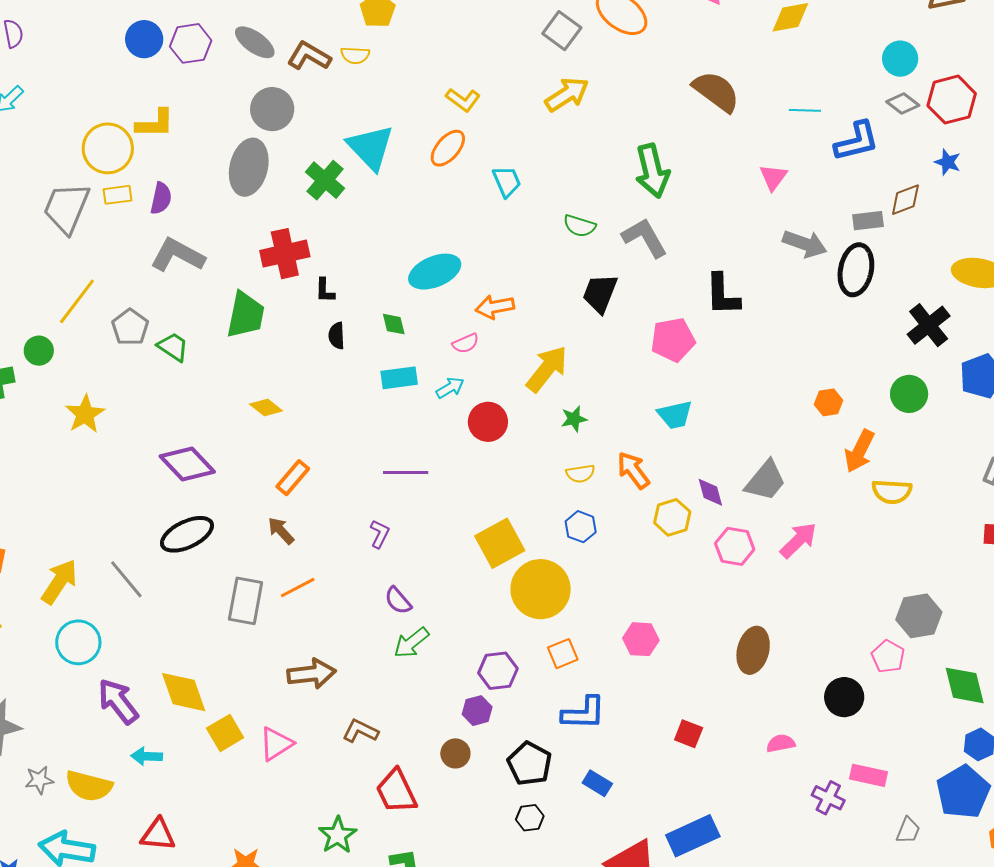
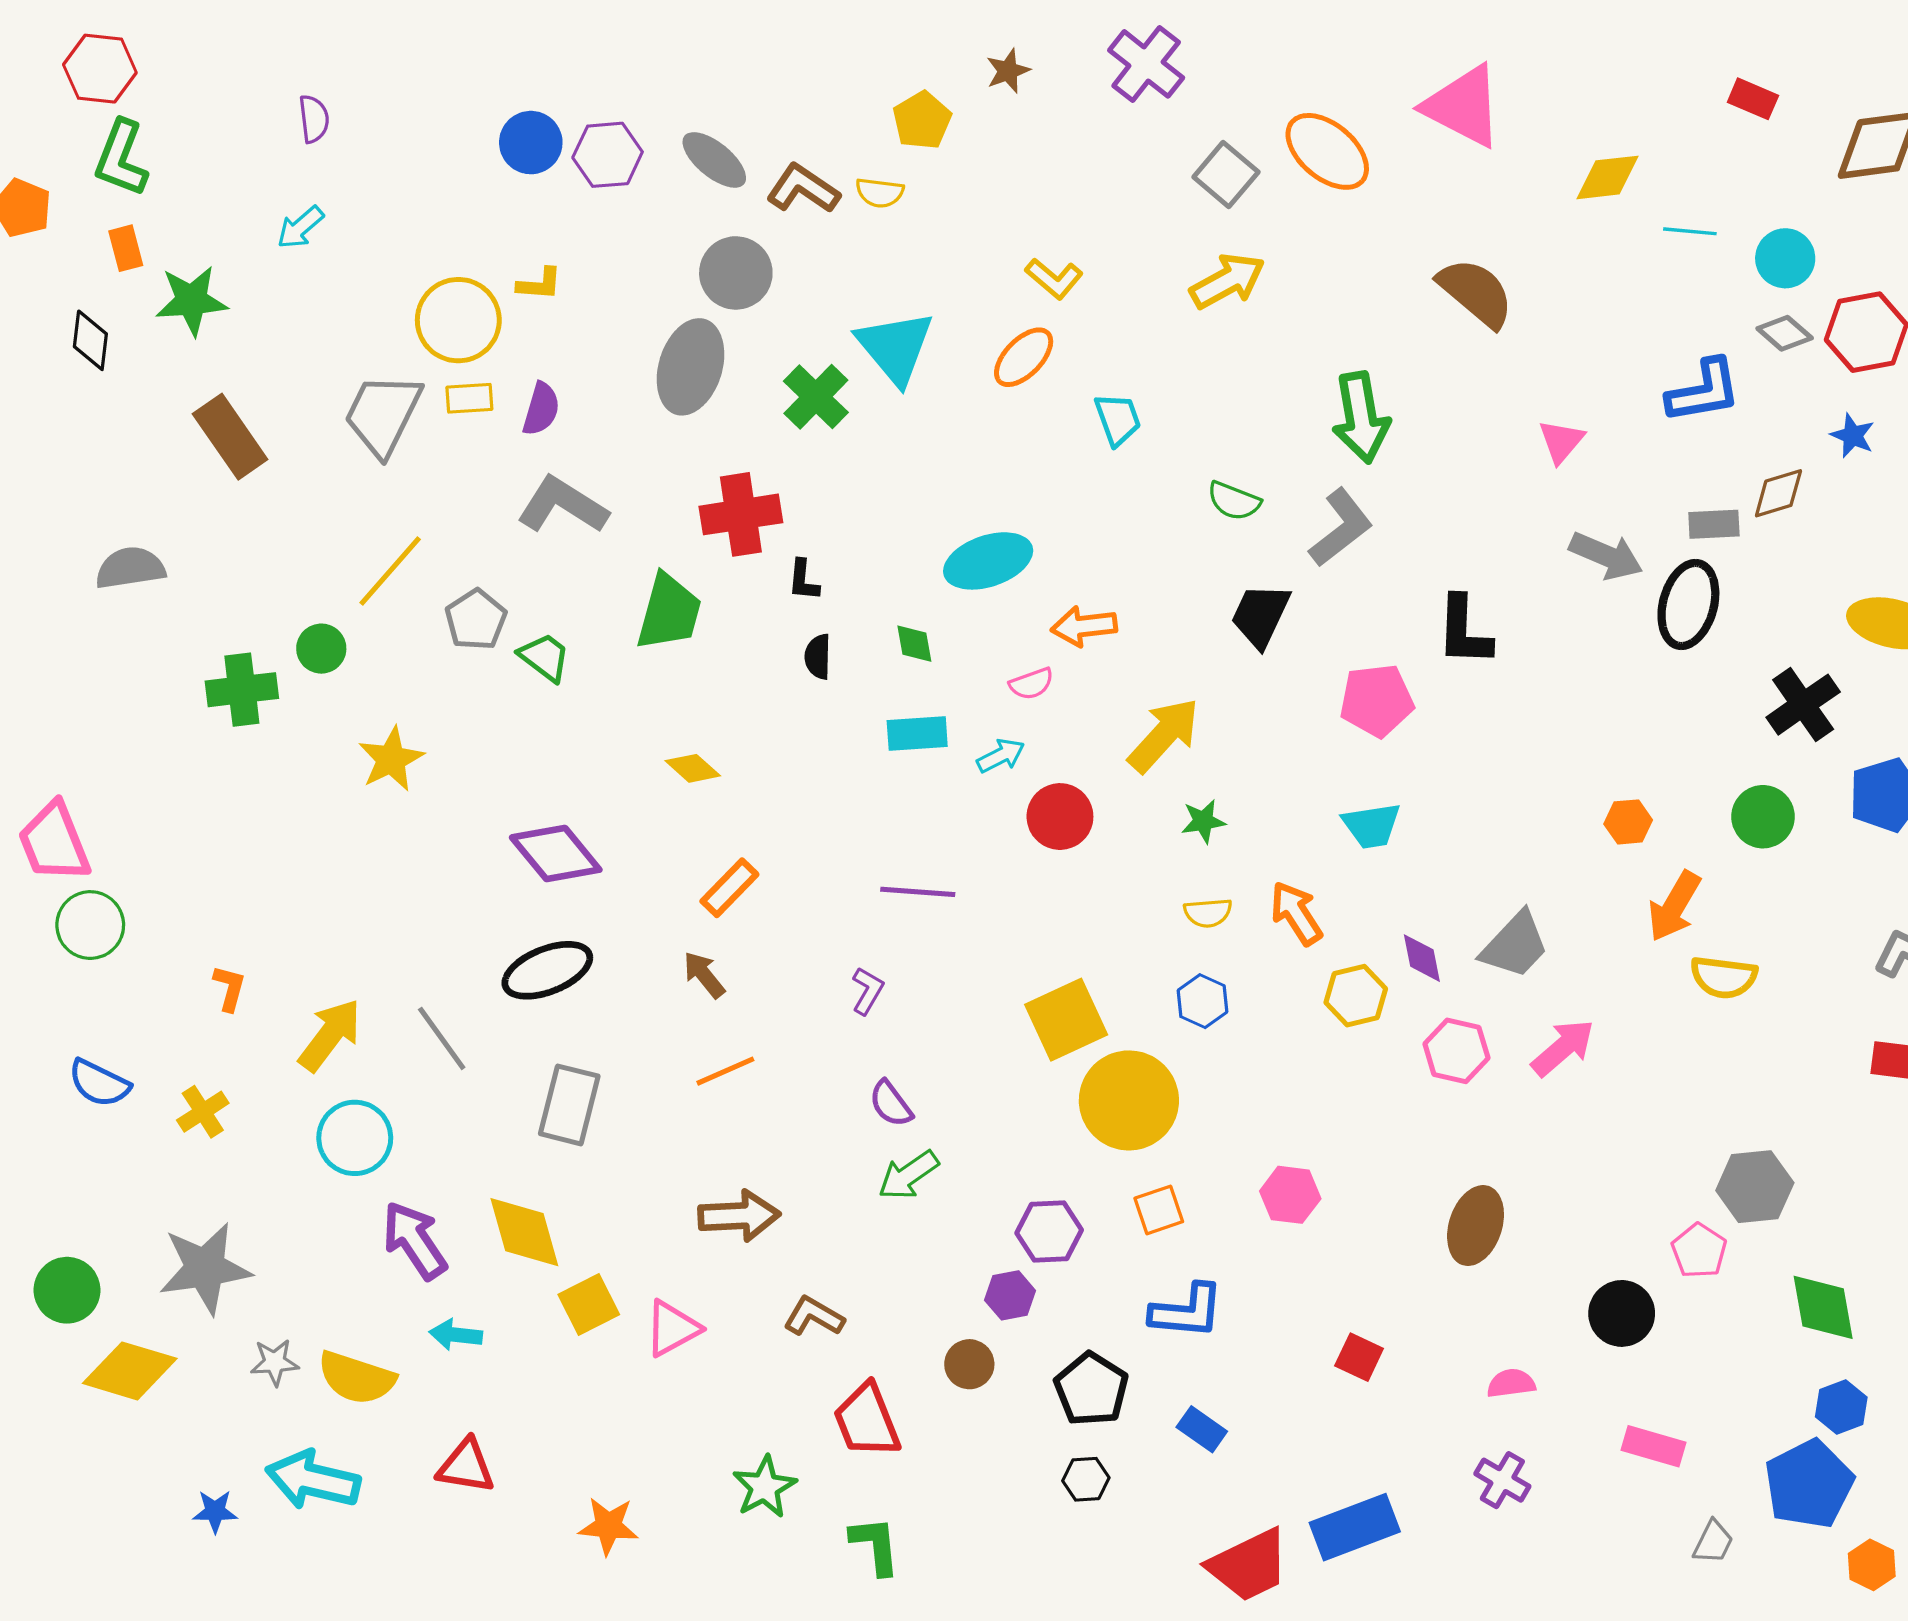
cyan line: (805, 110) -> (1690, 231), moved
yellow L-shape: (155, 124) -> (539, 284), size x0.7
gray L-shape: (645, 238) -> (1341, 528), turned 78
gray rectangle: (246, 601) -> (569, 1105), moved
purple cross: (828, 798) -> (1502, 1480), moved

